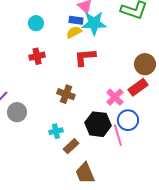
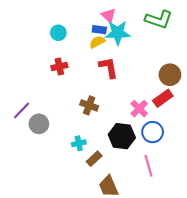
red L-shape: (85, 57) -> (109, 68), turned 85
pink line: (118, 135) -> (148, 166), moved

